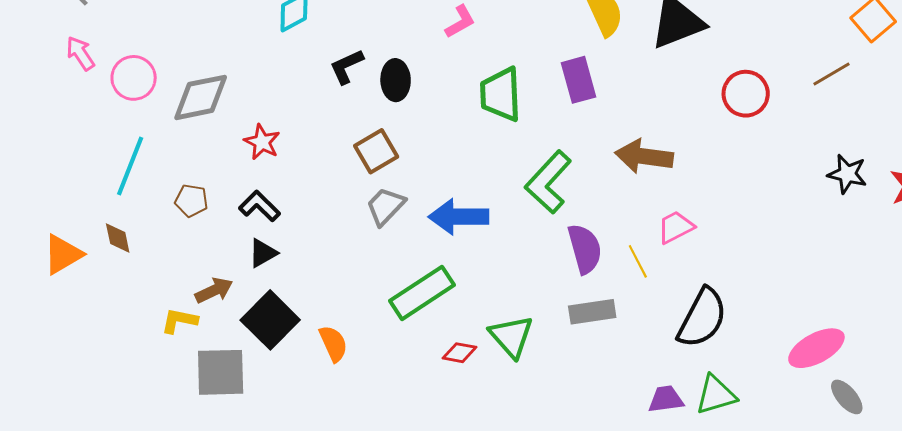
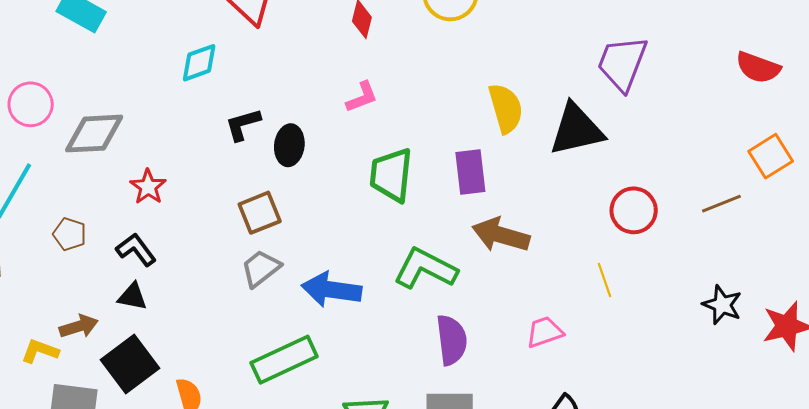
brown arrow: (644, 156) -> (501, 235), moved
green L-shape: (548, 182) -> (425, 269), turned 66
black triangle: (263, 253) -> (132, 297), turned 32
yellow line: (638, 261) -> (605, 280), moved

